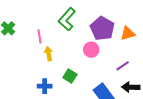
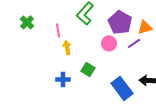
purple line: (123, 66) -> (134, 43), moved

